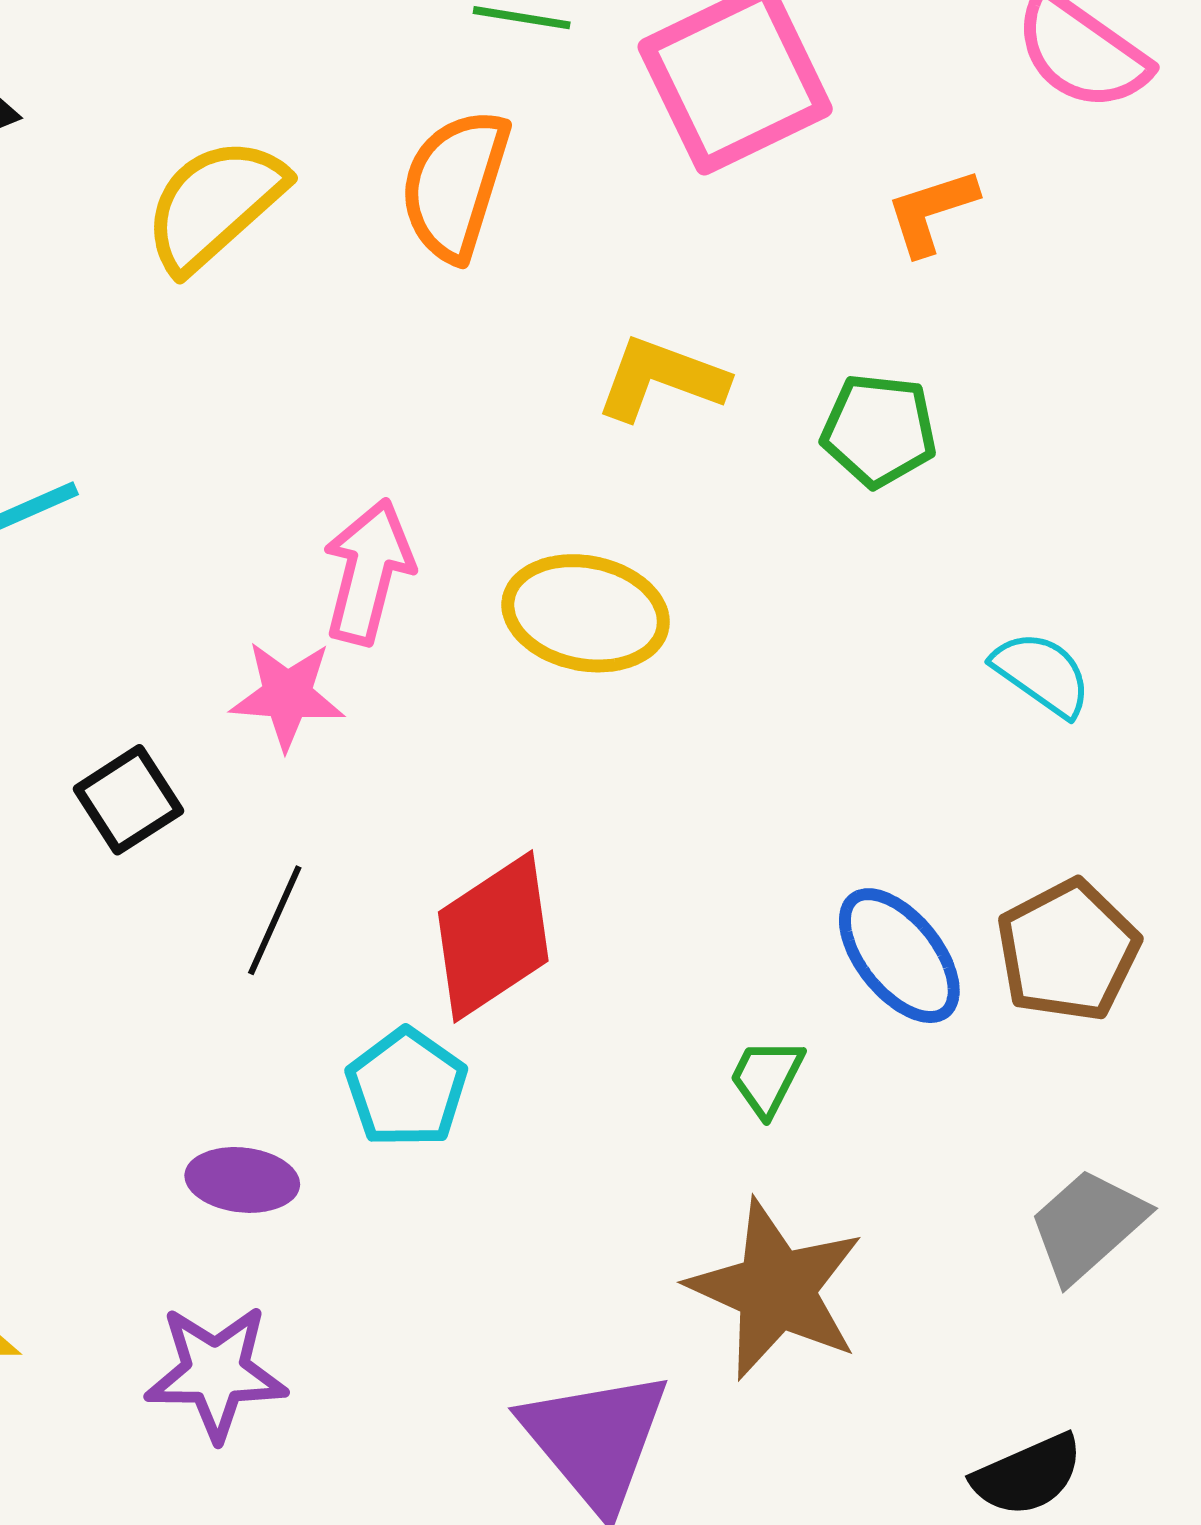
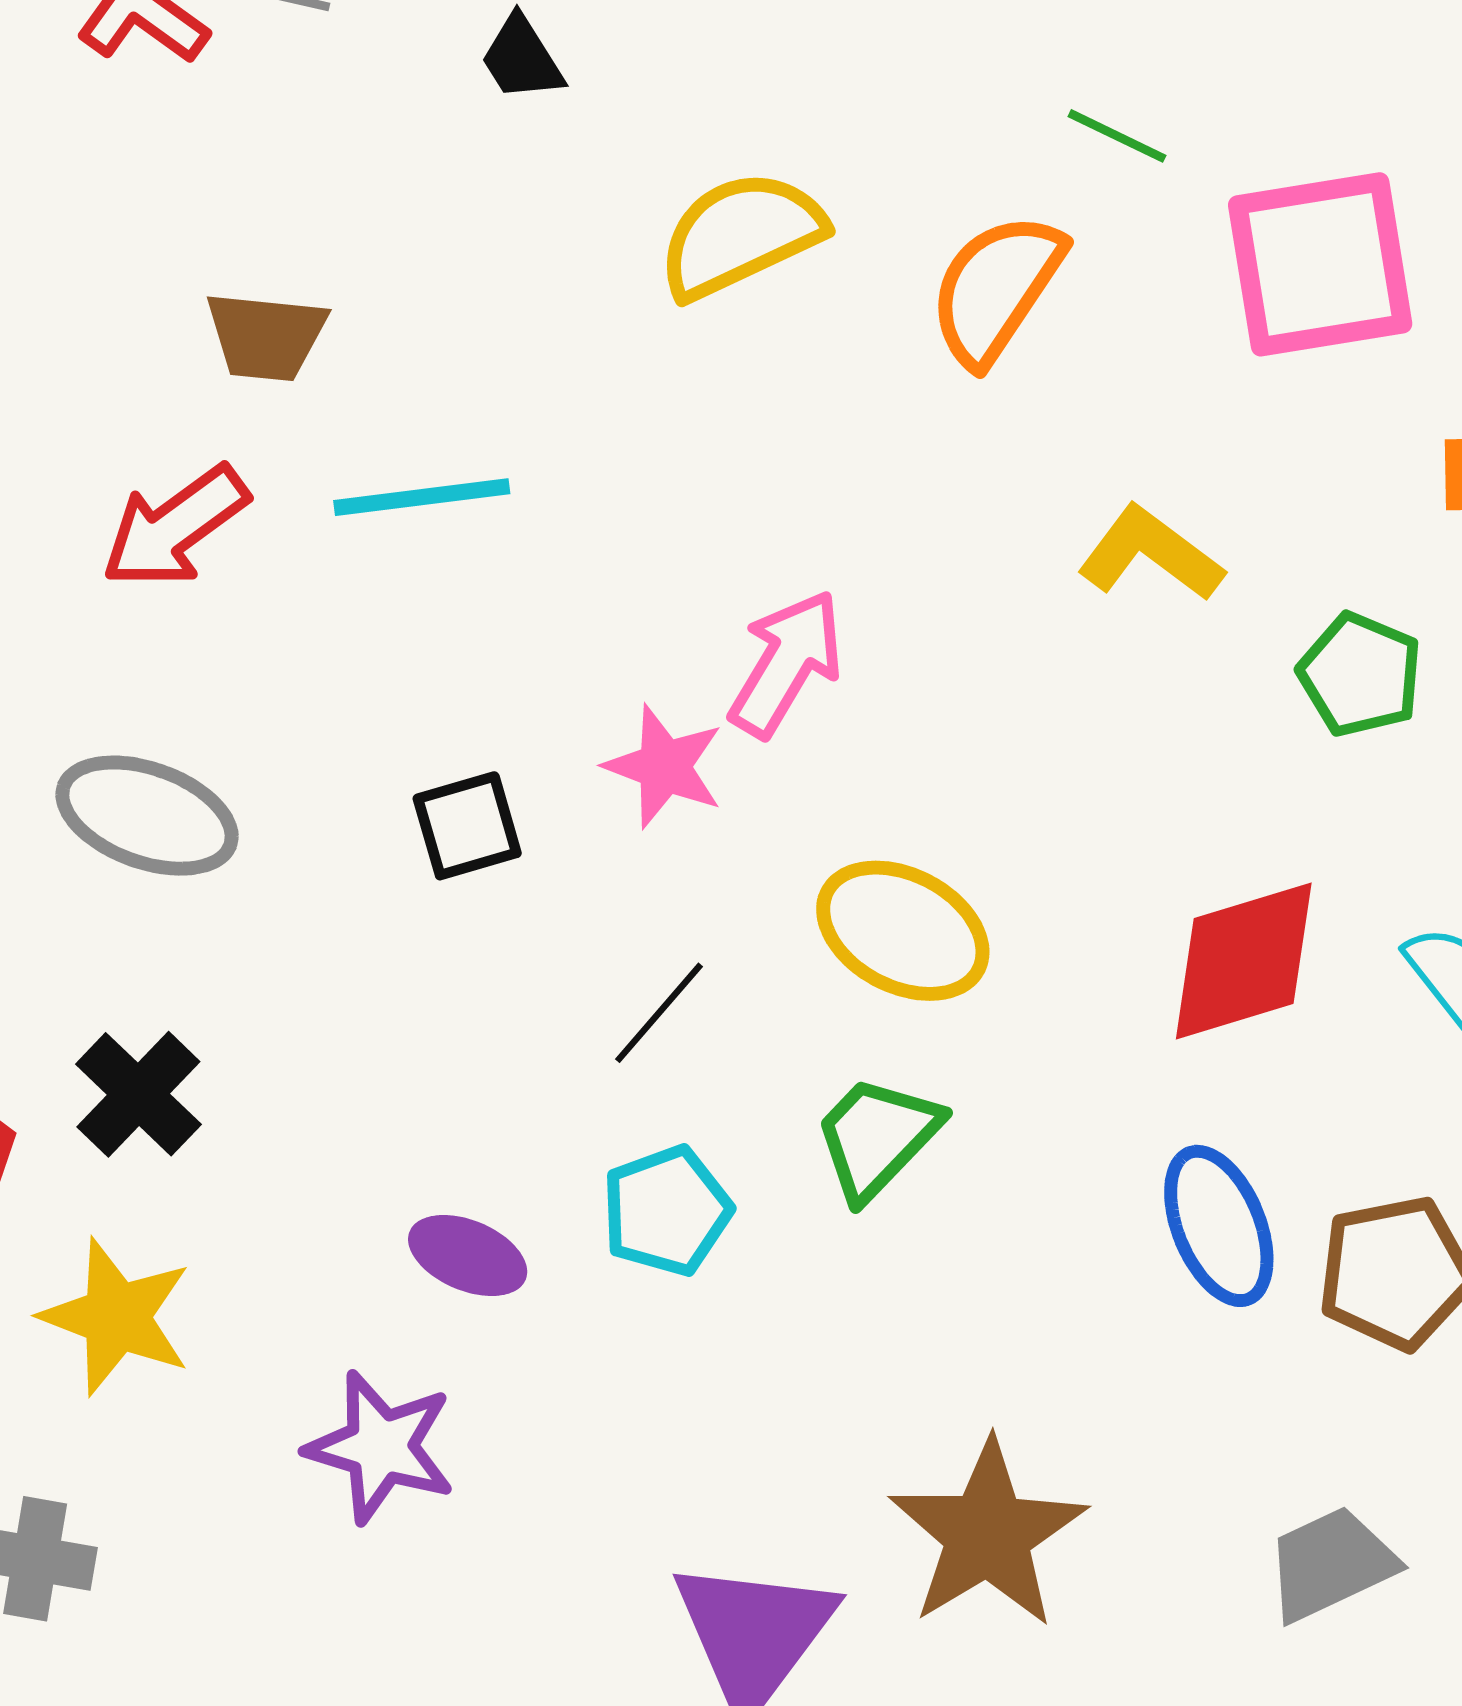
yellow ellipse: (586, 613) -> (903, 931), moved
black line: (275, 920) -> (659, 1013), moved
red diamond: (493, 937) -> (1244, 961), moved
green trapezoid: (767, 1077) -> (877, 1137), moved, size x1.5

